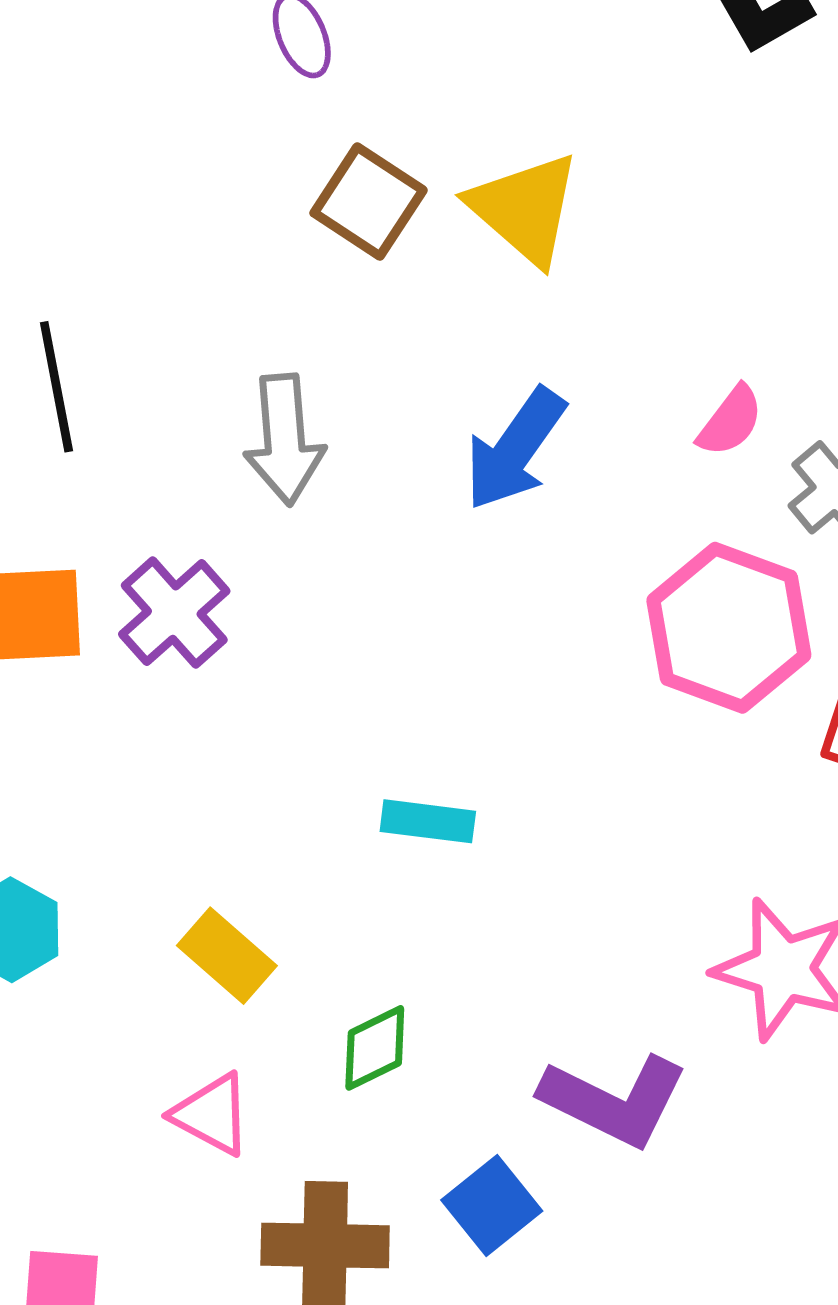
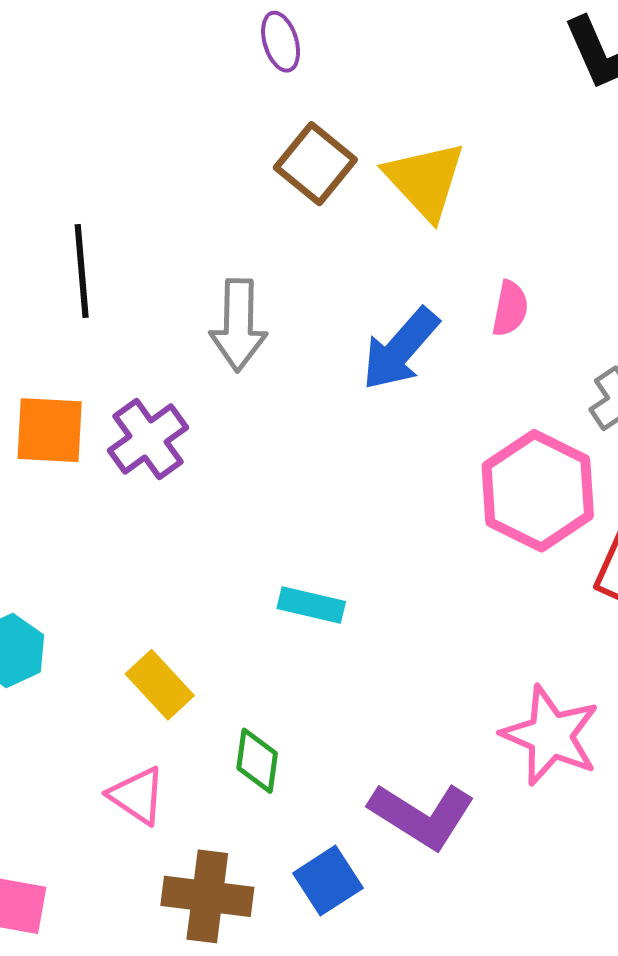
pink semicircle: (730, 421) -> (510, 309), moved, turned -32
green diamond: (375, 1048) -> (257, 761), turned -62

